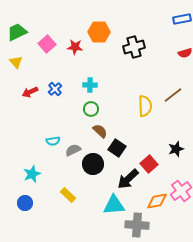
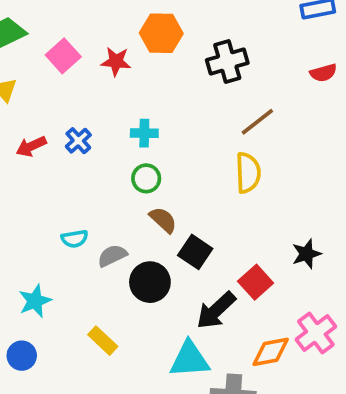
brown line: (173, 95) -> (257, 122), moved

